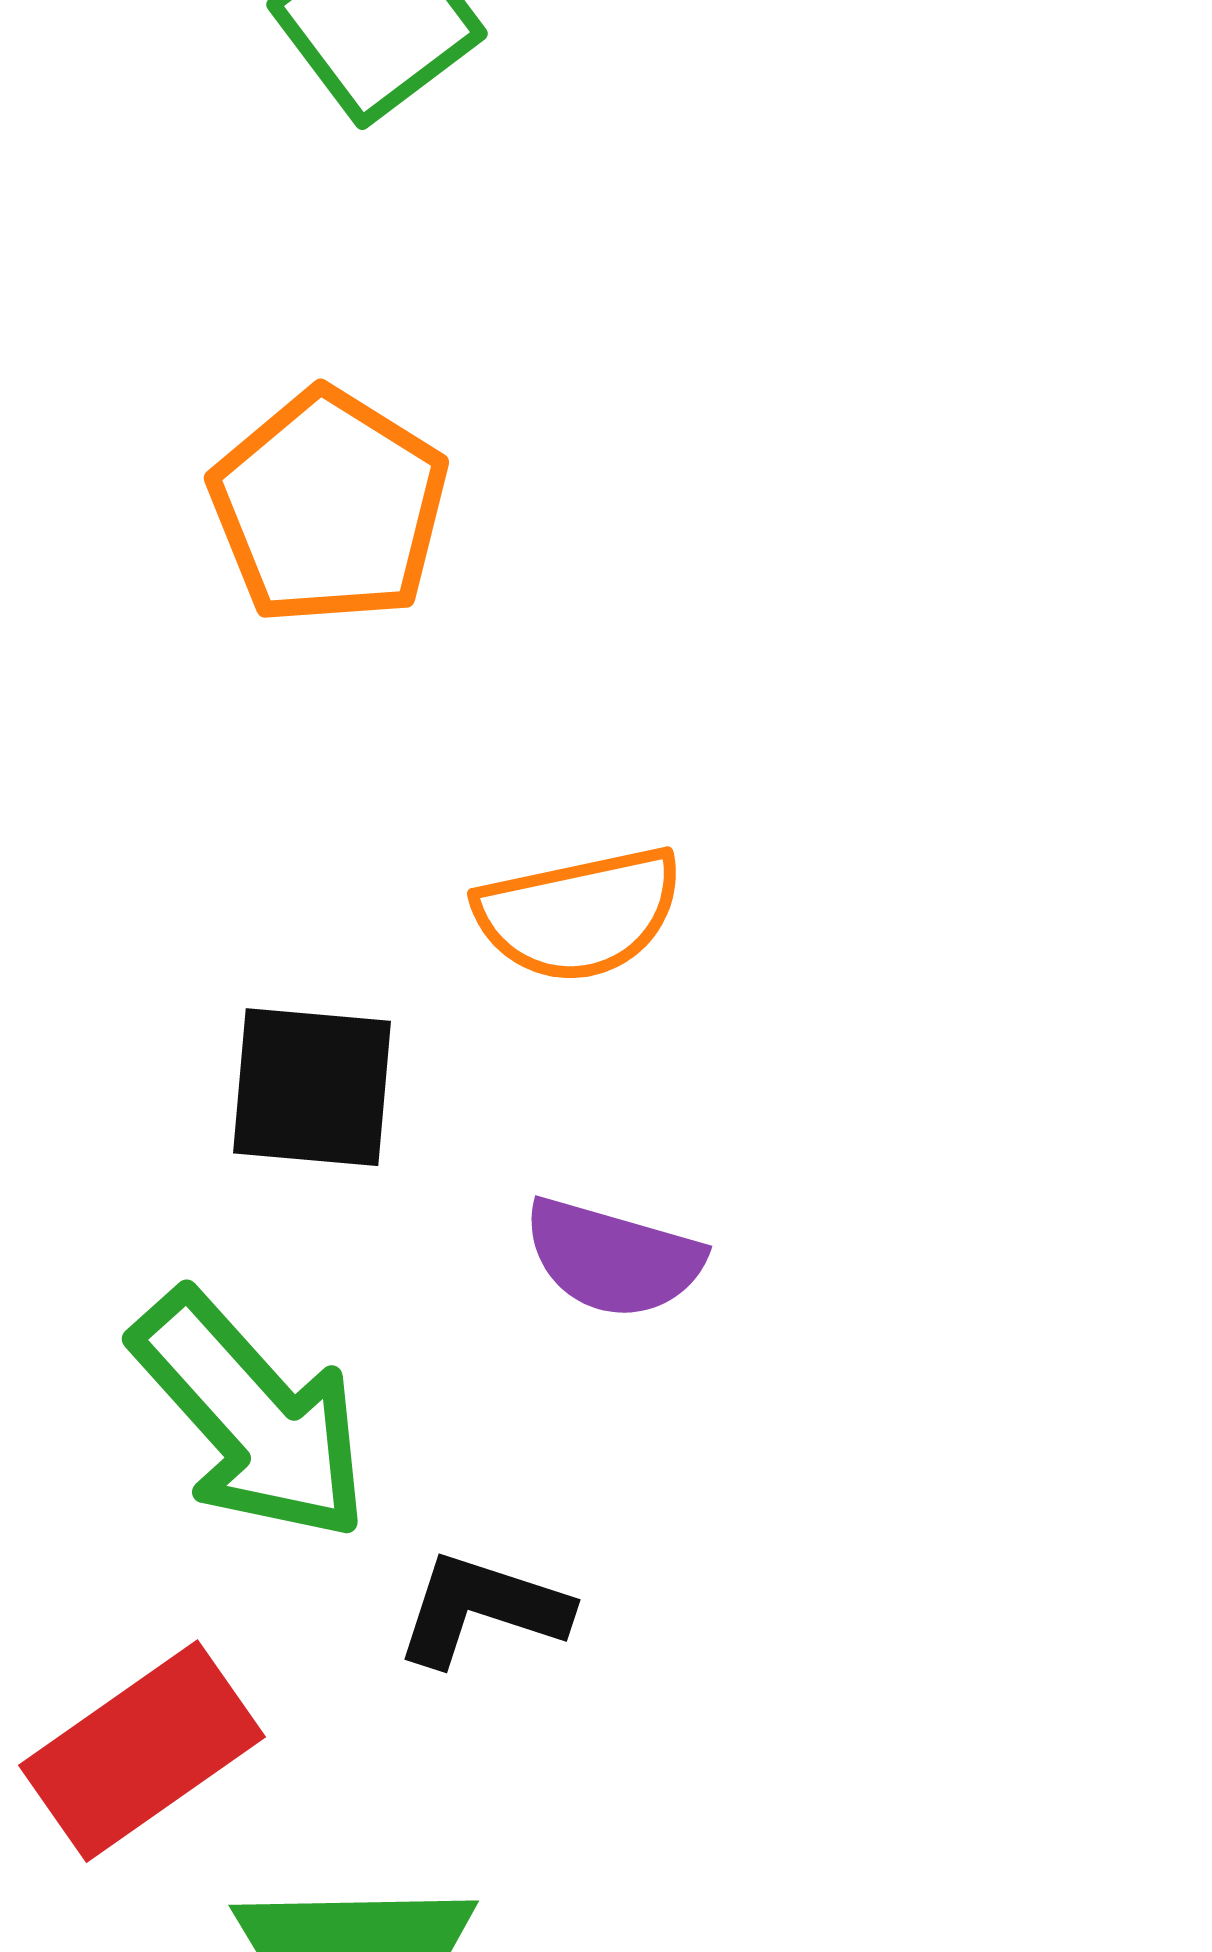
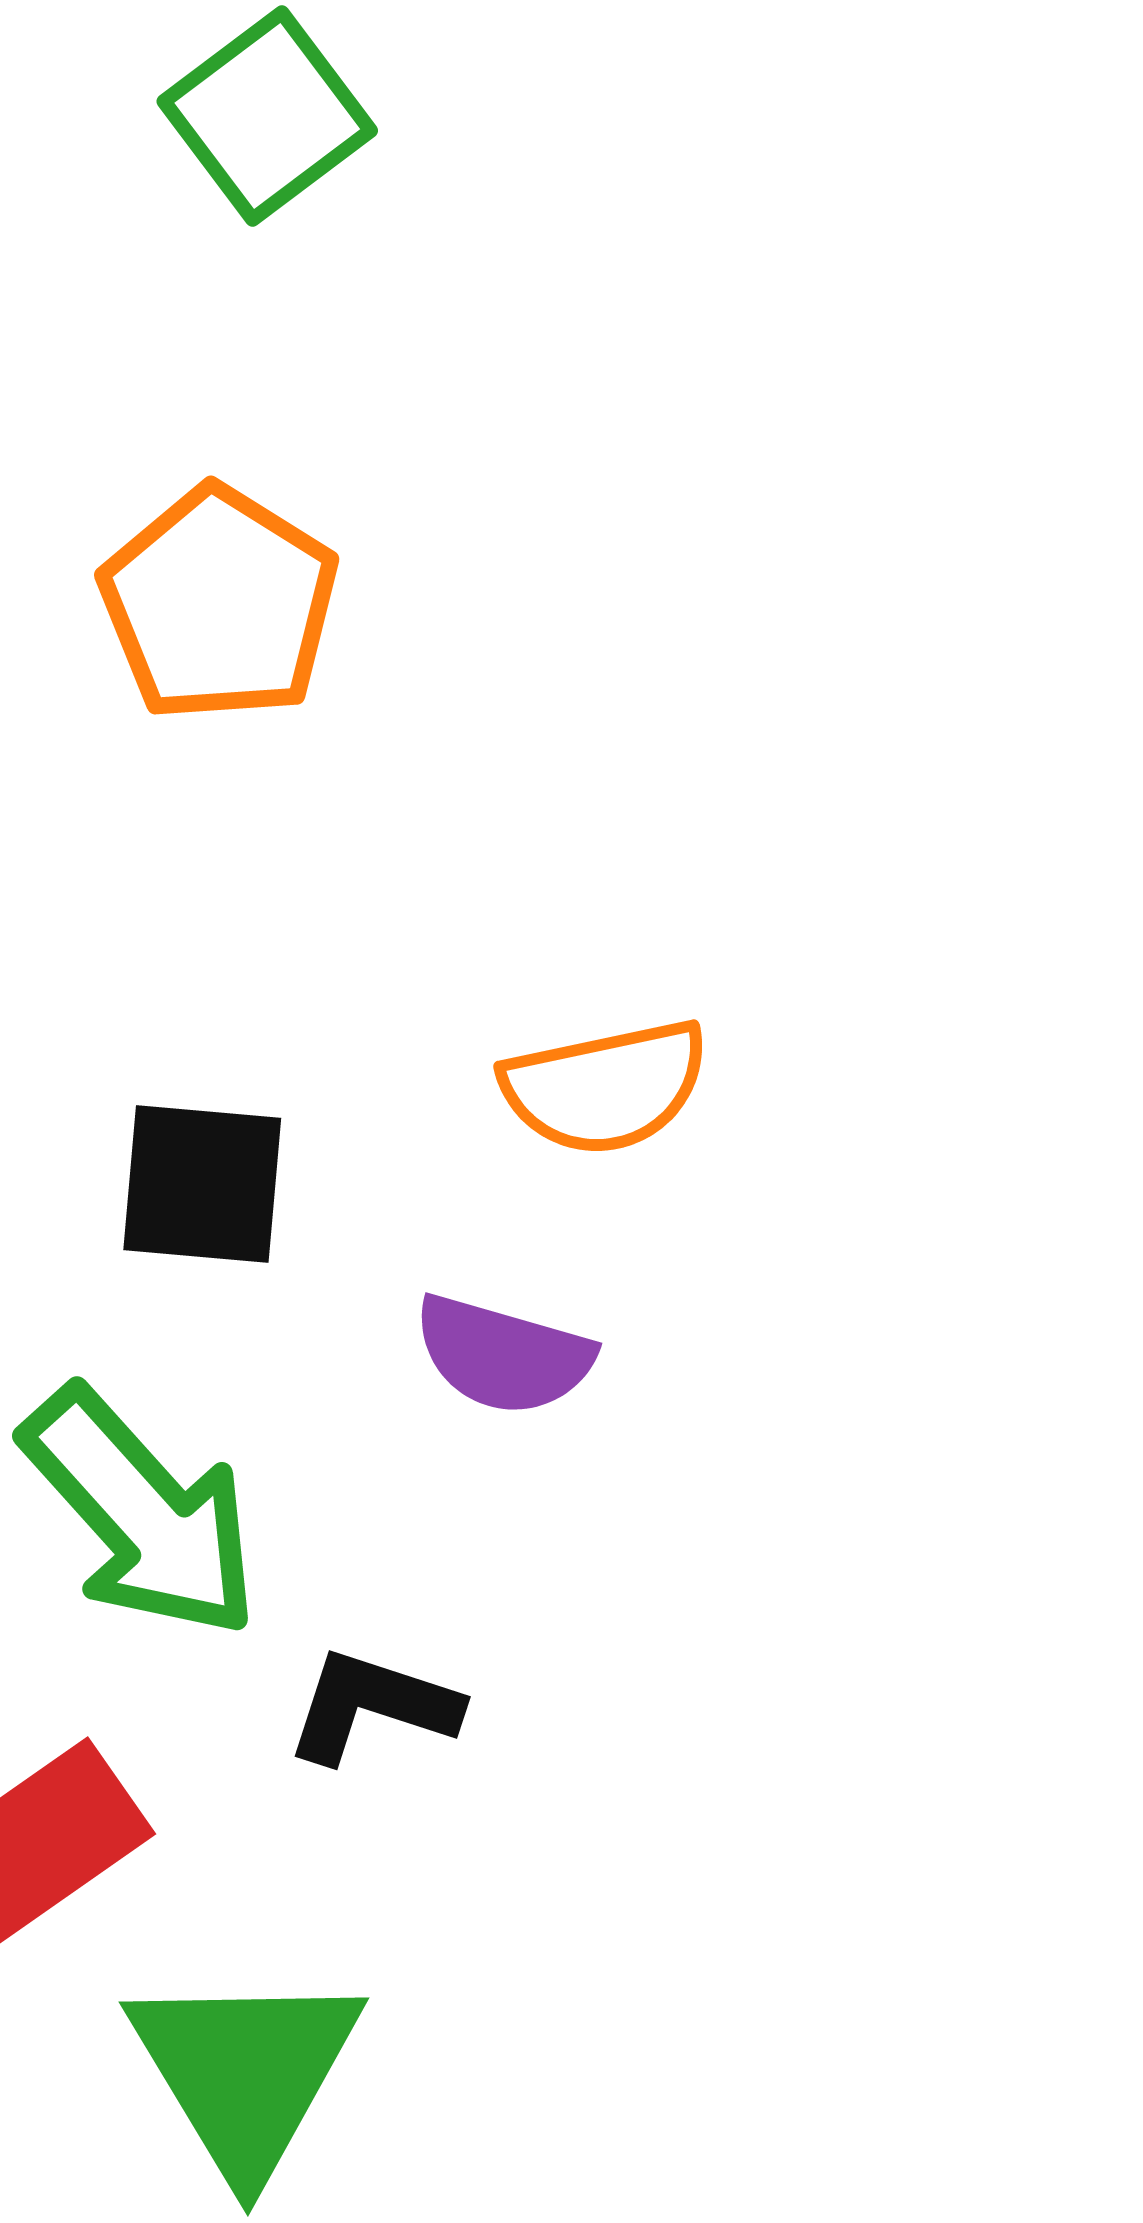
orange semicircle: (579, 914) -> (605, 1087), moved

